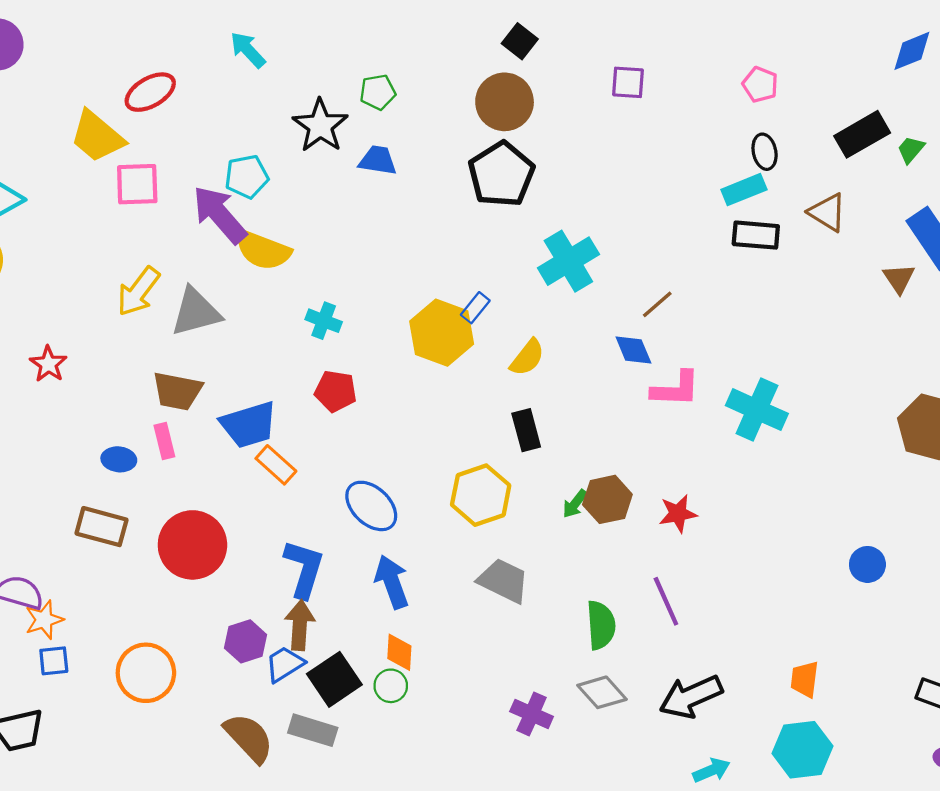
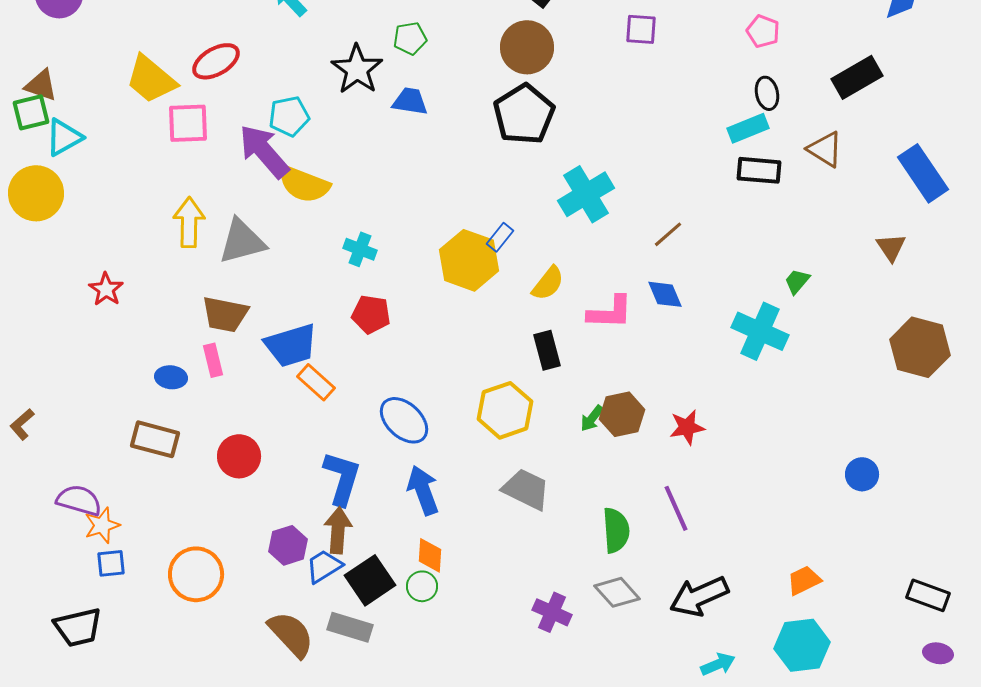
red ellipse: (150, 92) -> (216, 61), moved
green trapezoid: (911, 150) -> (797, 281), moved
brown triangle: (899, 278) -> (891, 247), moved
yellow arrow: (138, 291) -> (189, 222), turned 144
blue diamond: (633, 350) -> (665, 294), moved
pink L-shape: (676, 389) -> (610, 312), moved
red circle: (192, 545) -> (239, 456), size x0.7
orange trapezoid: (805, 679) -> (804, 580), turned 57

